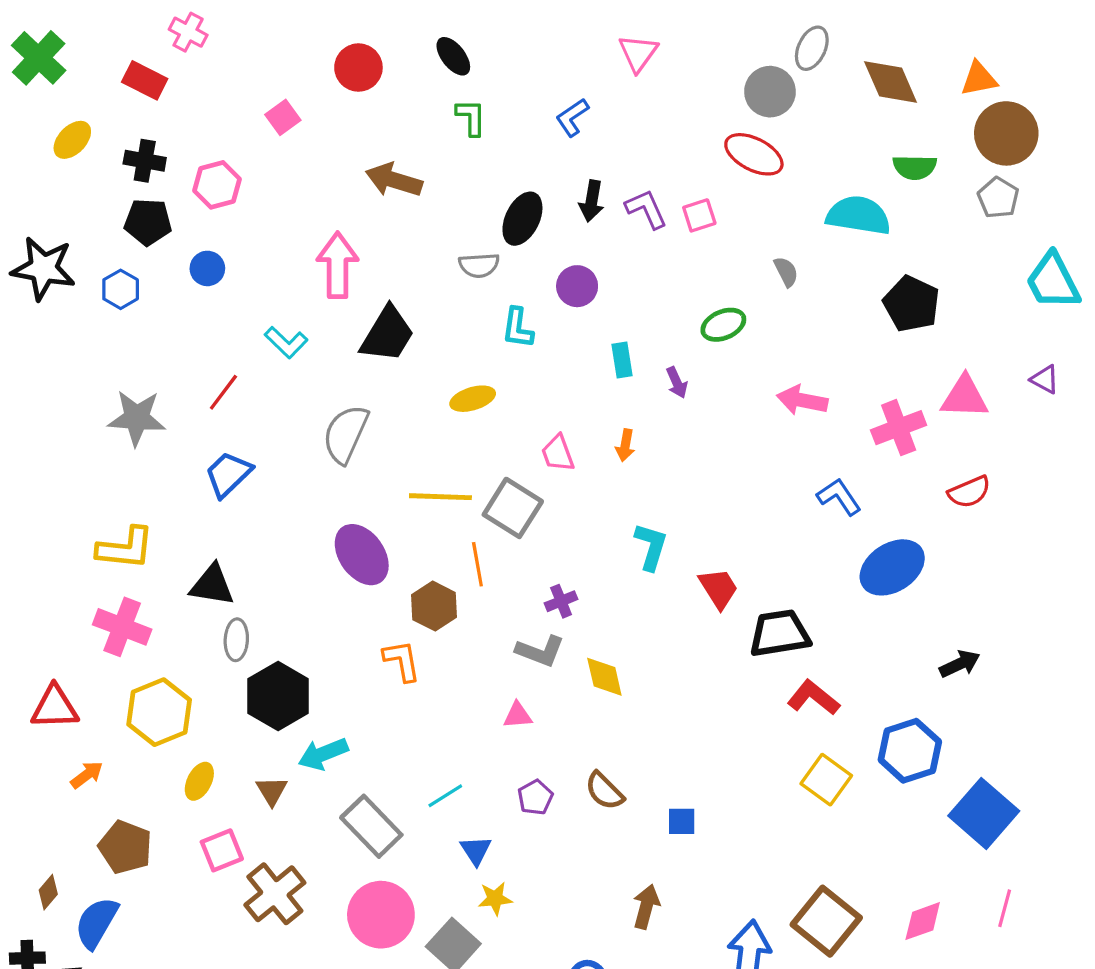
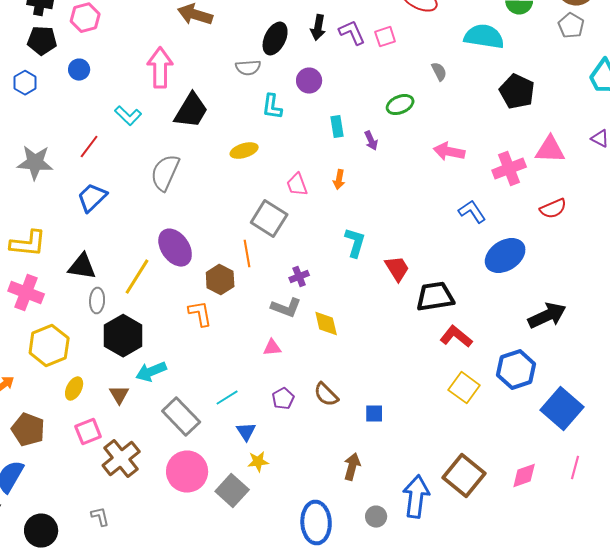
yellow line: (440, 497) -> (137, 277), moved, turned -60
black arrow: (960, 664) -> (547, 316), size x1.5

